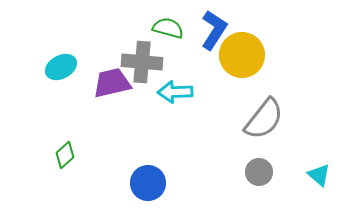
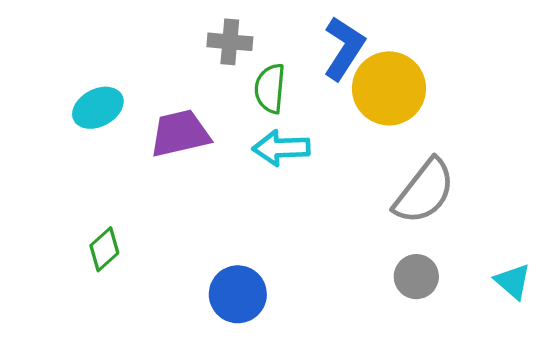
green semicircle: (168, 28) -> (270, 88), moved, turned -100
gray cross: (142, 62) -> (230, 42), moved, size x0.7

